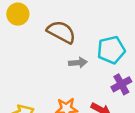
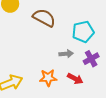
gray arrow: (78, 63) -> (66, 54), moved

